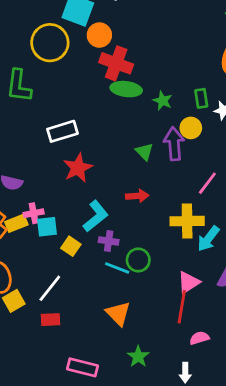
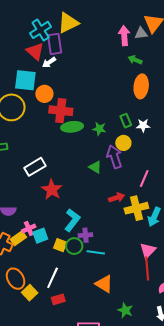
red arrow: (137, 196) -> (117, 198), moved
green circle: (138, 260) -> (74, 246), moved

